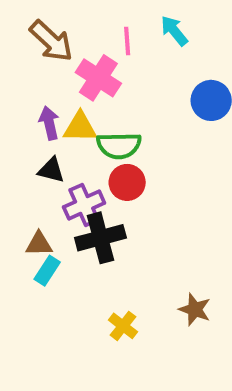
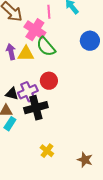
green semicircle: (119, 146) -> (46, 47), moved, turned 50
black triangle: (51, 170) -> (12, 94), moved
brown star: (195, 310) -> (85, 160), moved

